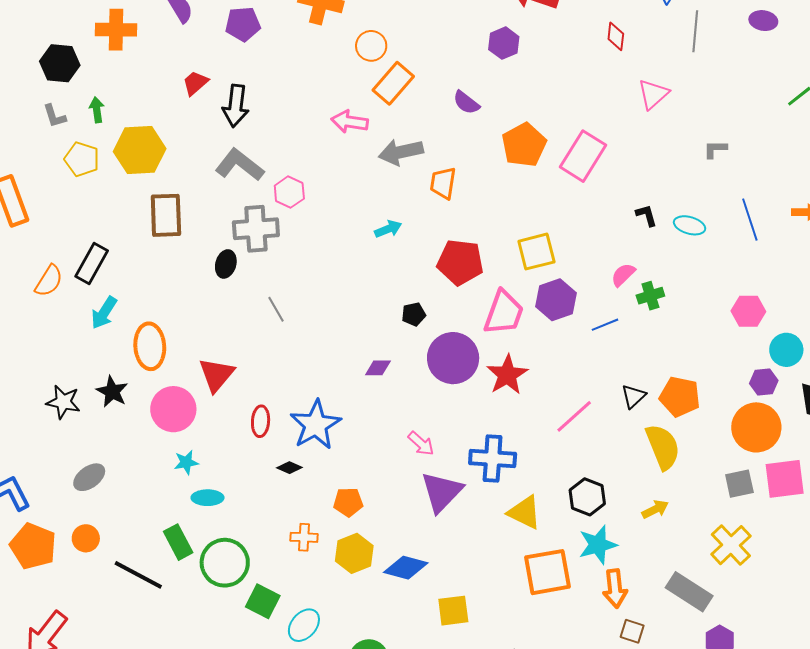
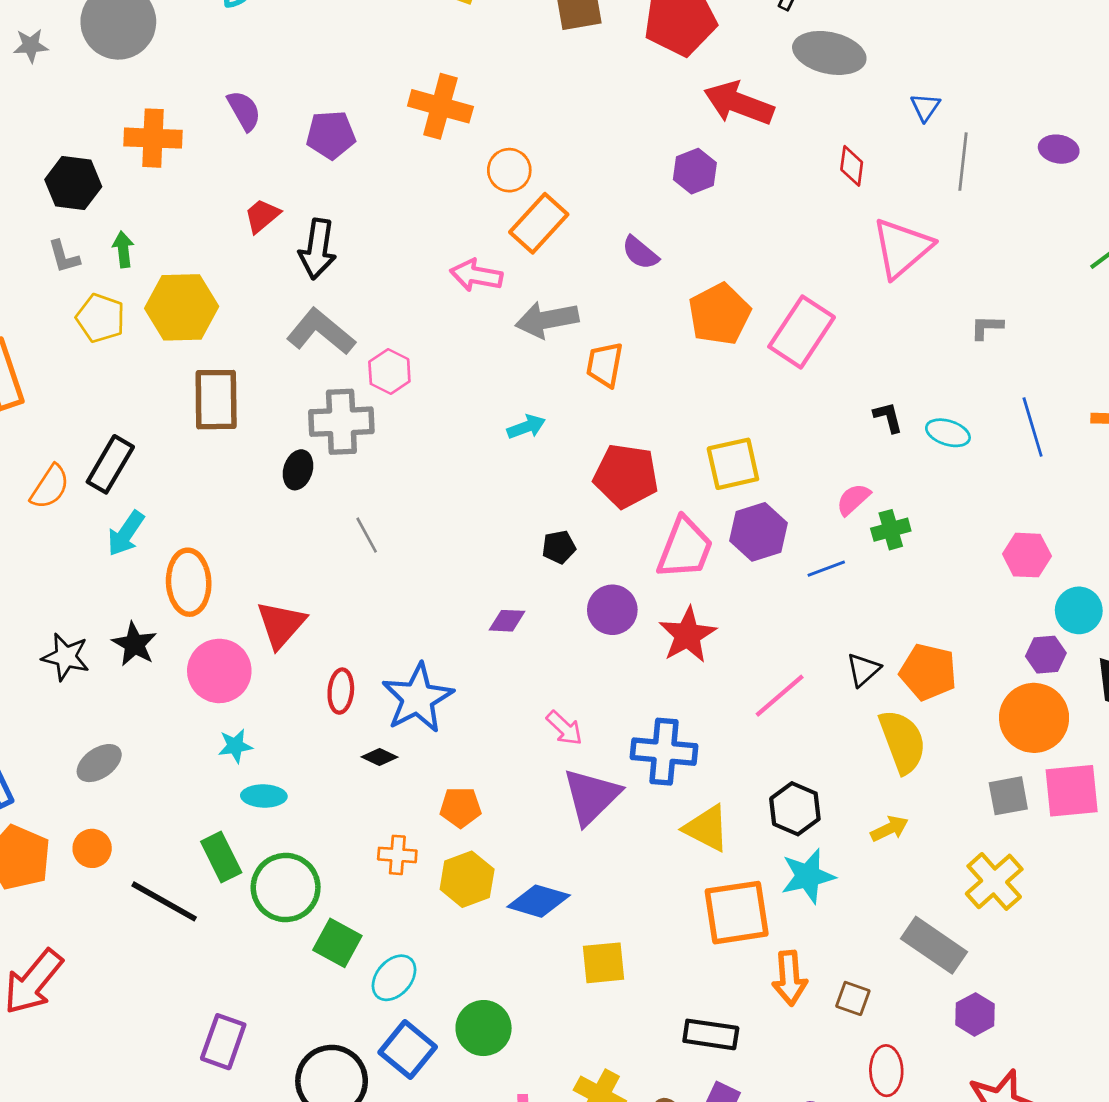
pink triangle: (653, 94) -> (902, 248), size x1.4
purple circle: (453, 358) -> (612, 610), size x0.7
orange arrow: (615, 589) -> (790, 978), moved

